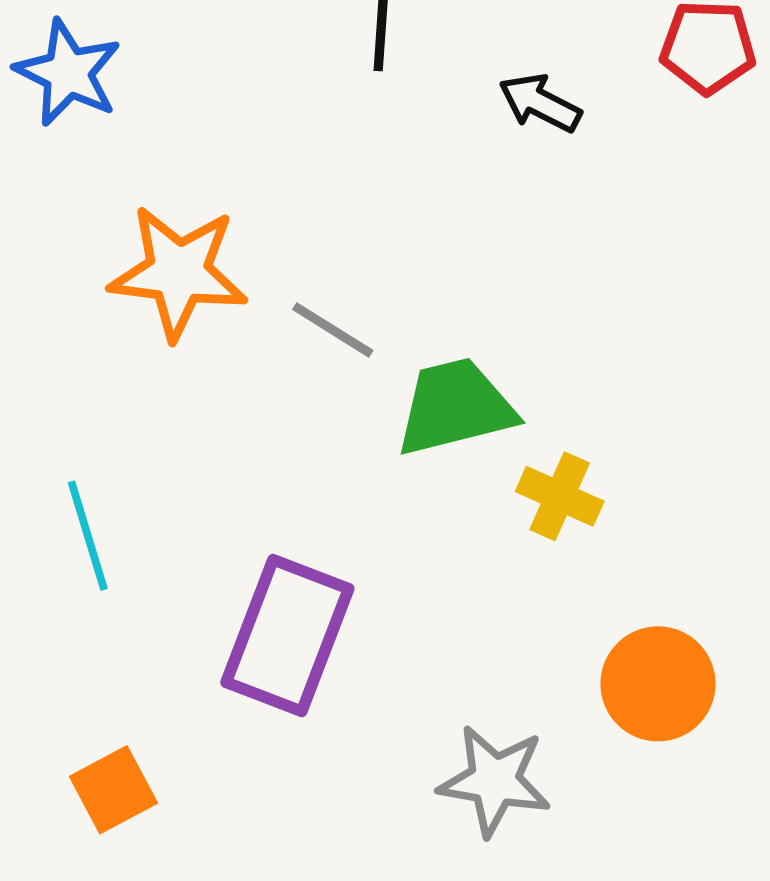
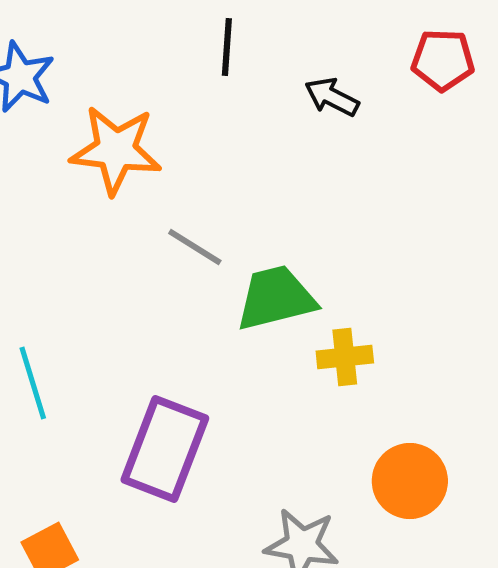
orange star: (178, 272) -> (116, 150), moved
yellow cross: (560, 496) -> (345, 357), turned -30

